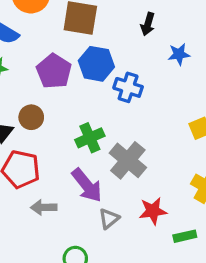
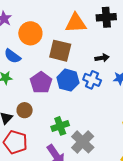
black arrow: (148, 24) -> (102, 58), turned -120
blue cross: (128, 87) -> (92, 80), moved

